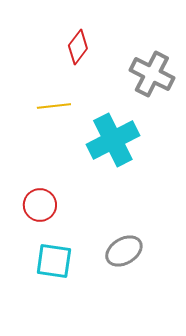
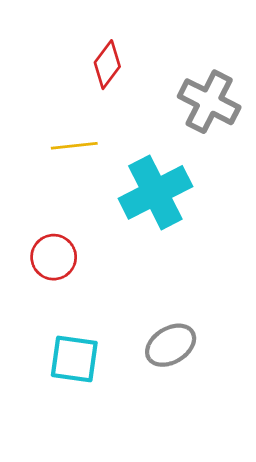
red circle: (40, 205) -> (54, 257), moved

